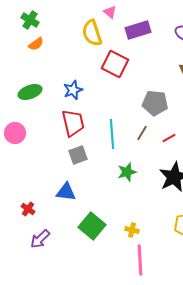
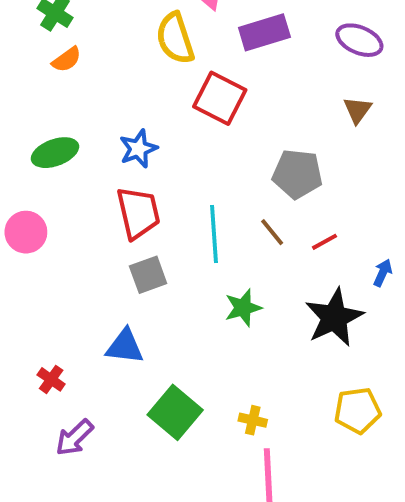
brown line: (142, 133) -> (272, 232), turned -70

